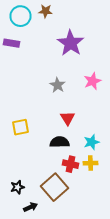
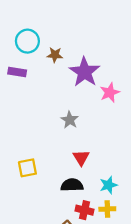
brown star: (46, 11) -> (55, 55), moved
pink star: (92, 81) -> (110, 93), moved

